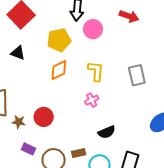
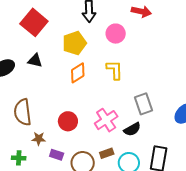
pink circle: (93, 29) -> (116, 34), moved
gray rectangle: (137, 75) -> (144, 104), moved
pink cross: (92, 100) -> (106, 120), moved, size x1.6
brown star: (19, 122) -> (39, 139), moved

